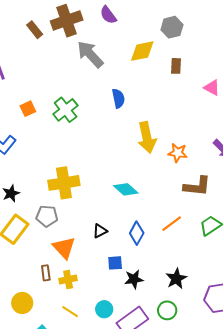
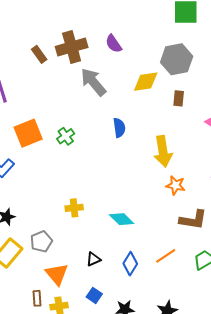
gray hexagon: (172, 27) -> (177, 59), size x1.4
orange square: (28, 109) -> (28, 133), size x1.8
green cross: (66, 110) -> (66, 136), size x0.7
yellow arrow: (147, 137) -> (163, 151), moved
yellow cross: (64, 183) -> (74, 208), moved, size x0.6
gray pentagon: (47, 216) -> (41, 241), turned -30
blue square: (115, 263) -> (94, 295), moved, turned 35

